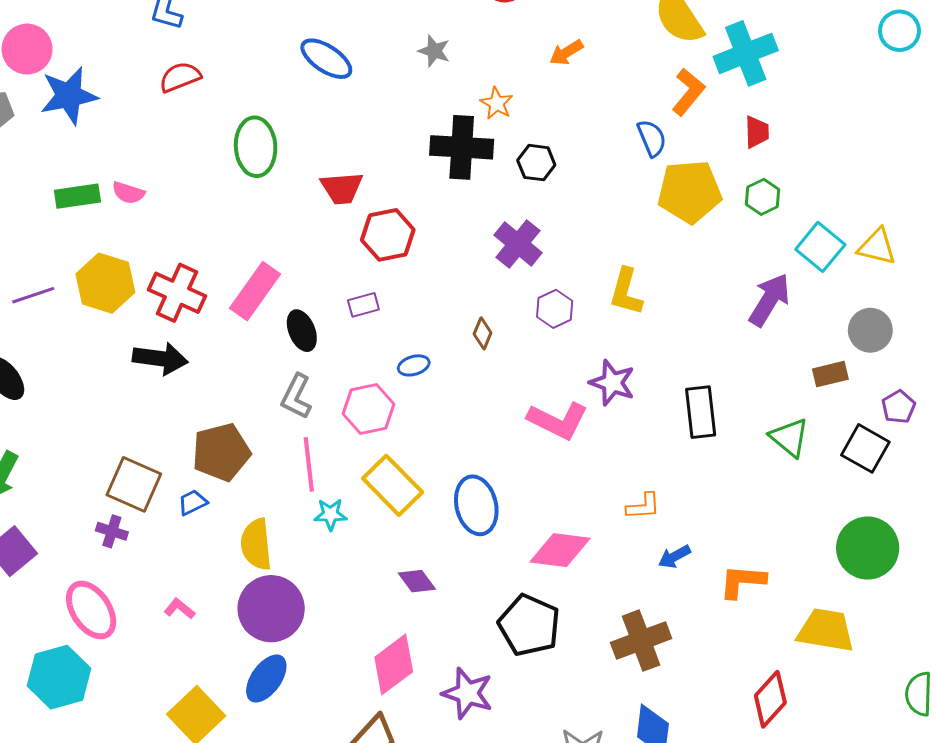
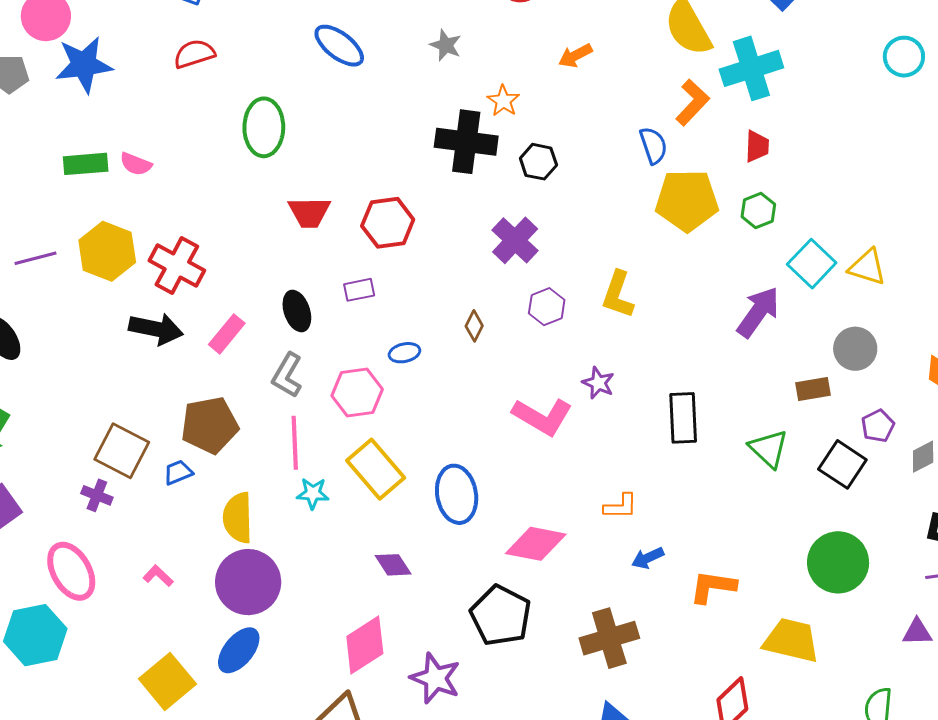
red trapezoid: (342, 188) -> (309, 212), moved
pink rectangle: (255, 291) -> (227, 334), moved, size x0.7
purple star: (612, 383) -> (598, 383), size x0.7

